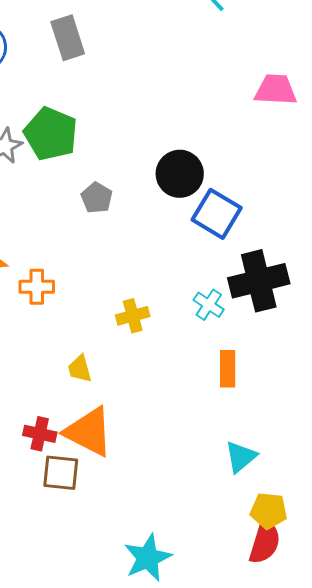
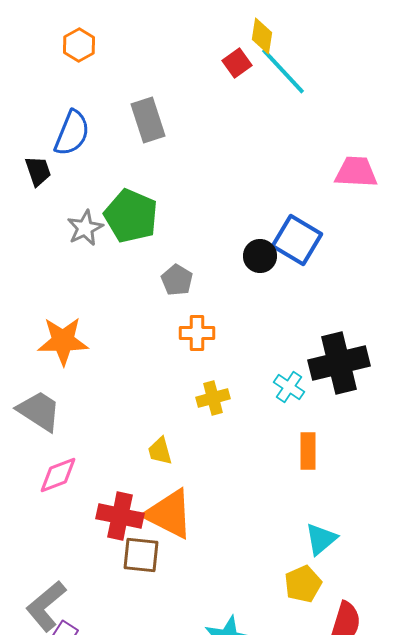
black circle: (180, 174) -> (260, 256), size x0.7
blue square: (217, 214) -> (297, 240), moved
orange cross: (37, 287) -> (197, 333), moved
red cross: (40, 434) -> (120, 516), size x1.4
yellow pentagon: (269, 511) -> (303, 584), moved, turned -30

